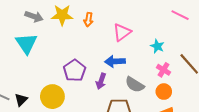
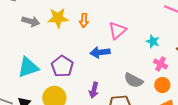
cyan triangle: (26, 43) -> (28, 67), moved, turned 50
blue arrow: (115, 61) -> (100, 52), moved
purple pentagon: (74, 70) -> (62, 66), moved
purple arrow: (101, 81) -> (94, 90), moved

